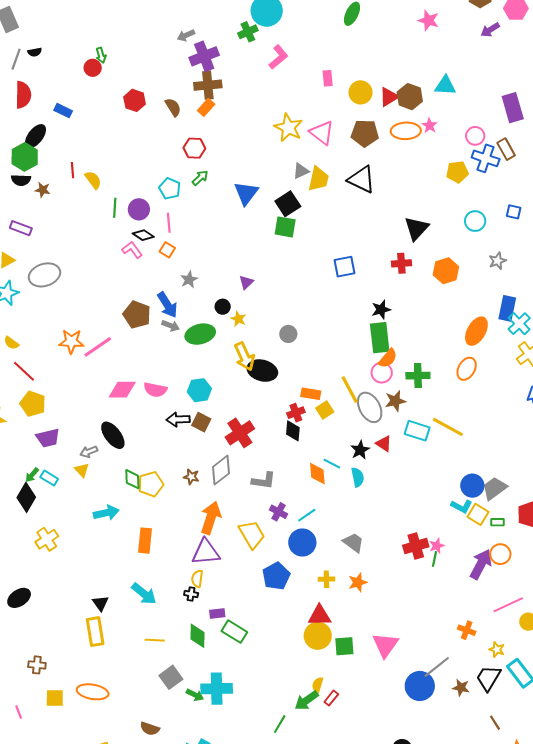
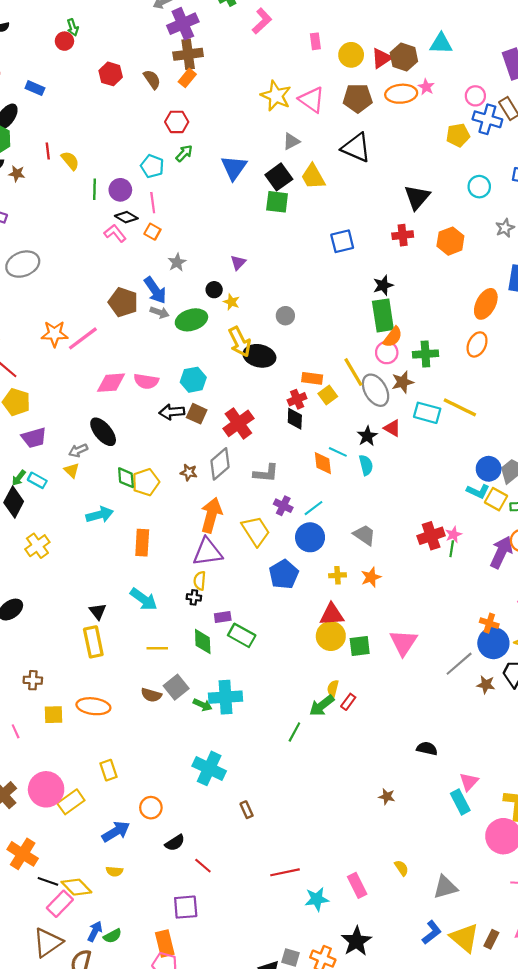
yellow trapezoid: (318, 179) -> (313, 177), moved, turned 140
blue circle: (420, 686) -> (493, 643), moved
brown semicircle: (150, 729) -> (151, 695), moved

